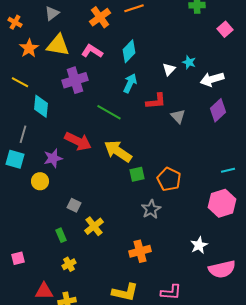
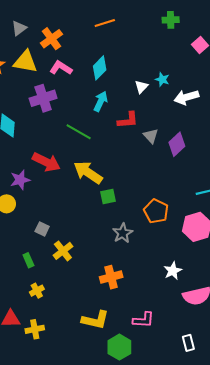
orange cross: (100, 17) -> (51, 39), moved
purple diamond: (218, 110) -> (177, 144), moved
orange pentagon: (169, 179) -> (156, 211), moved

